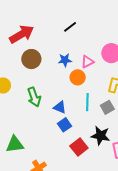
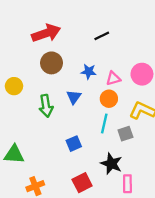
orange circle: (78, 77) -> (109, 99), moved
blue triangle: (60, 107) -> (74, 97), moved, turned 32
red square: (79, 147) -> (82, 183), moved

